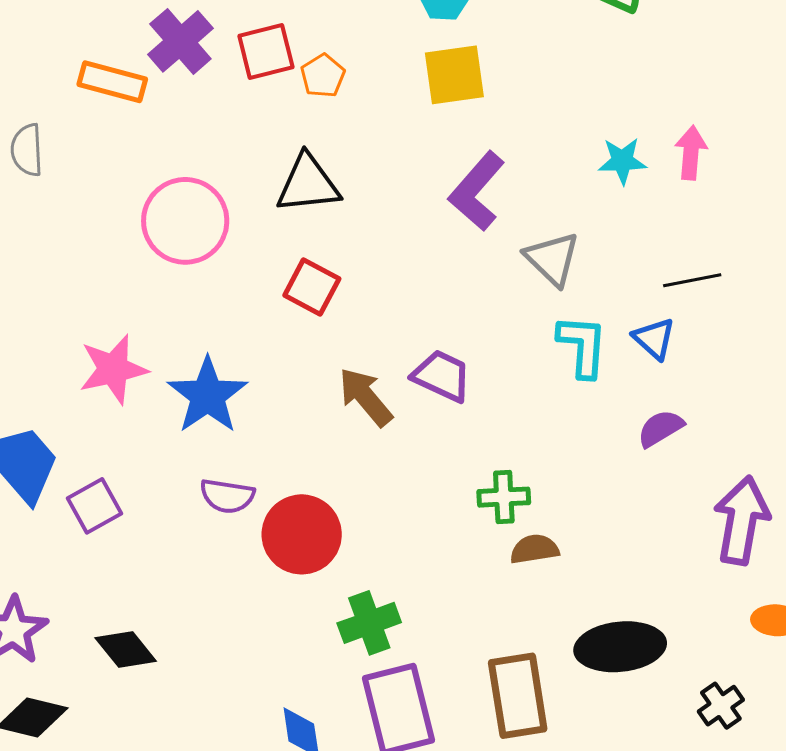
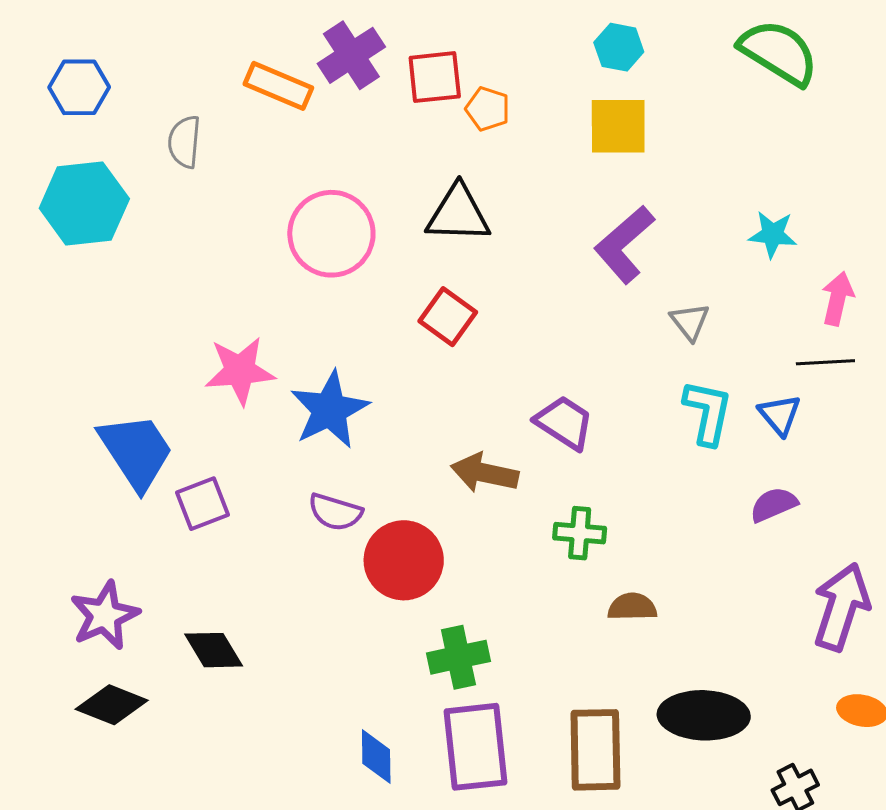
orange pentagon: (323, 76) -> (488, 109), turned -30
pink arrow: (691, 153) -> (838, 299), moved
gray triangle: (552, 259) -> (690, 322), size x0.7
brown arrow: (366, 397) -> (485, 473), moved, turned -46
green cross: (504, 497) -> (580, 533), moved

